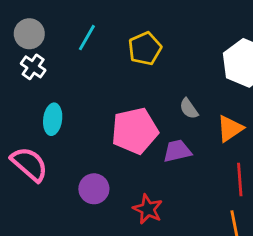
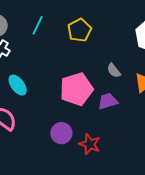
cyan ellipse: (53, 119) -> (18, 85), turned -40
purple circle: (94, 189) -> (61, 133), moved

